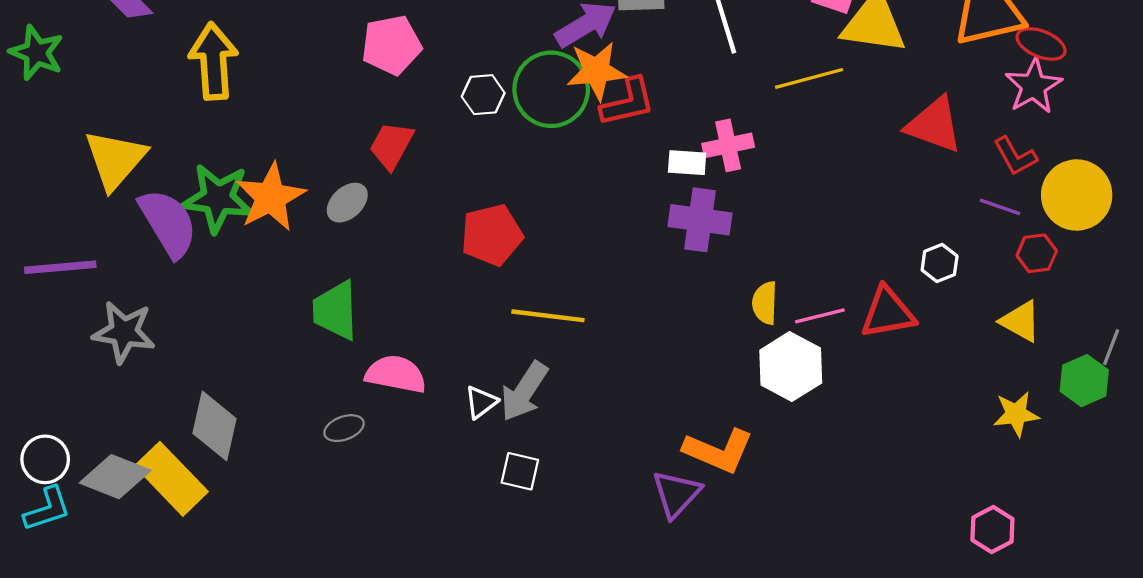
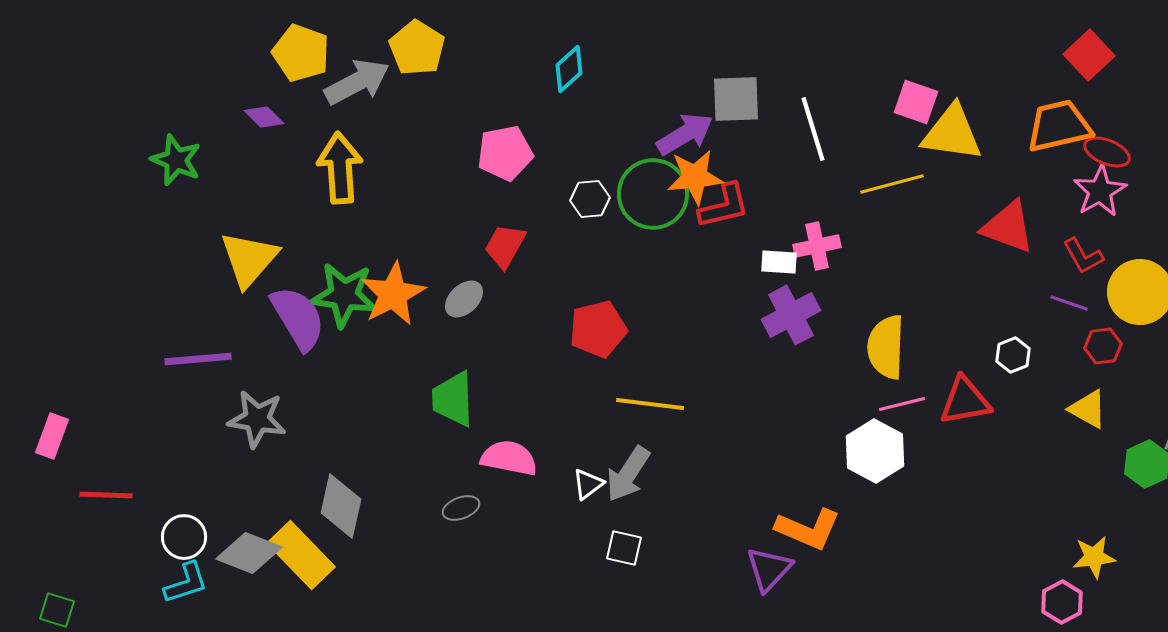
purple cross: (700, 220) -> (791, 315), turned -36
yellow semicircle: (765, 303) -> (886, 347), moved, size x1.6
yellow star: (1016, 414) -> (1094, 557), moved

